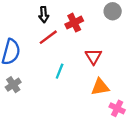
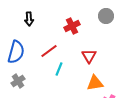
black arrow: (44, 15) -> (29, 19), moved
red line: (48, 37) -> (49, 51), moved

